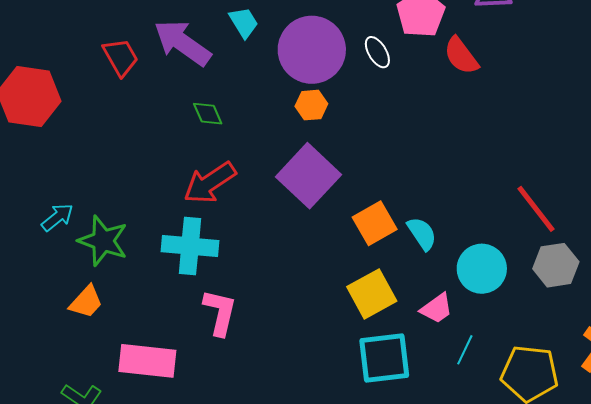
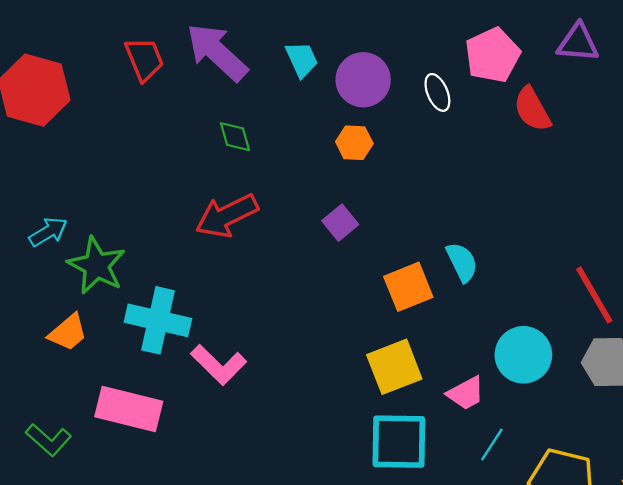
cyan trapezoid: (244, 22) -> (302, 59), moved
purple circle: (312, 50) -> (363, 80), size x0.7
purple square: (309, 176) -> (340, 223), size x0.5
cyan semicircle: (422, 234) -> (462, 262), moved
cyan cross: (190, 246) -> (158, 320), moved
pink L-shape: (220, 312) -> (219, 365), turned 114

